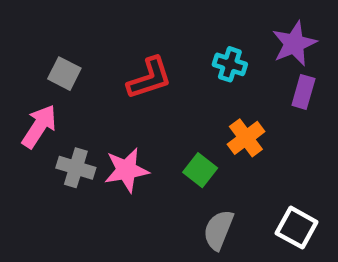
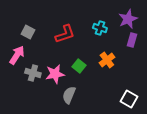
green square: (200, 170) -> (79, 66), moved
gray semicircle: (218, 230) -> (69, 95), moved

